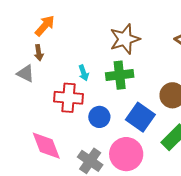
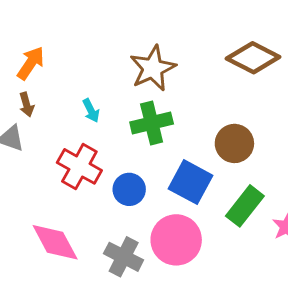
cyan arrow: (84, 73) -> (91, 111), moved
red cross: (68, 98) -> (79, 166), turned 32

